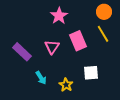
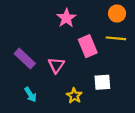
yellow line: (103, 34) -> (116, 38), turned -54
pink triangle: (52, 47) -> (56, 65), moved
cyan arrow: (41, 78) -> (30, 95), moved

